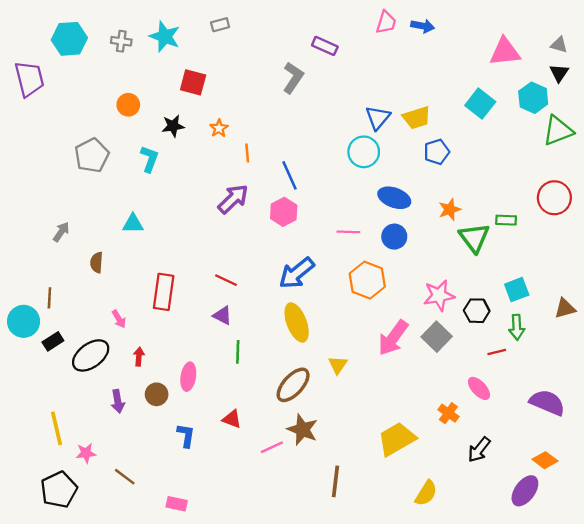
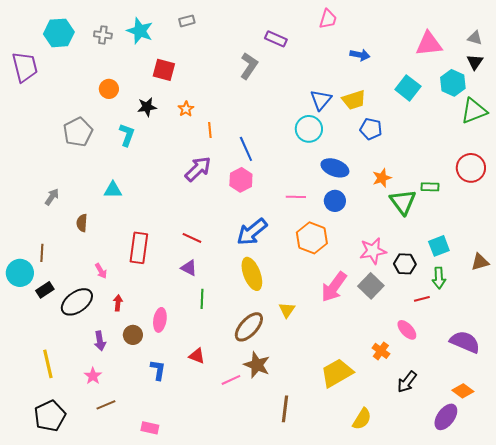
blue arrow: (423, 26) -> (360, 55), moved
blue pentagon: (437, 152) -> (371, 129), turned 30
pink star: (86, 453) -> (93, 376), moved, turned -30
brown line: (125, 477) -> (106, 405), turned -60

